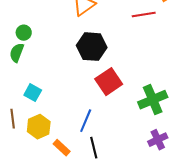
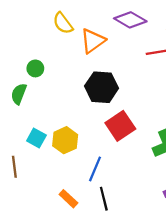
green circle: (24, 33) -> (35, 68), moved
yellow hexagon: (39, 127) -> (65, 140), moved

